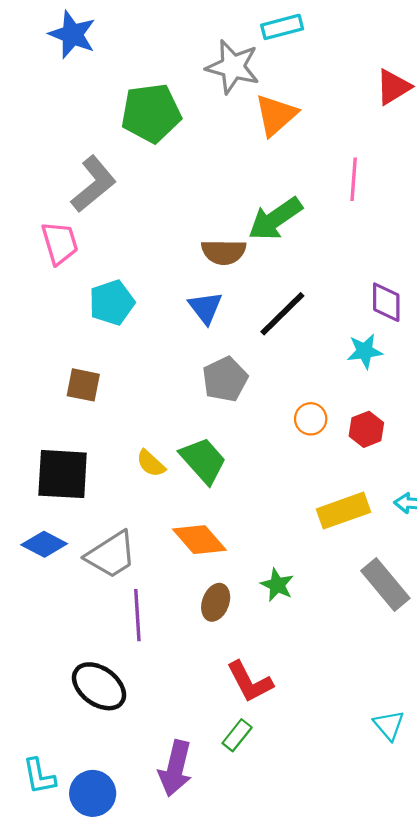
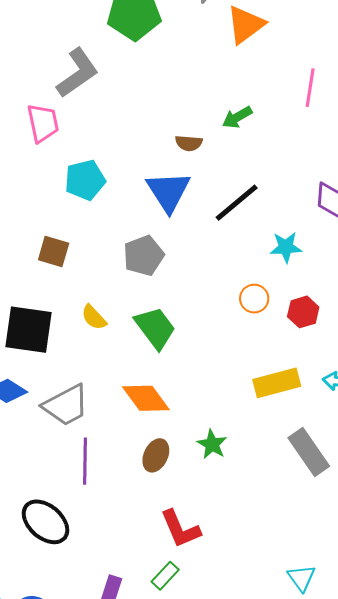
green arrow: (275, 219) -> (237, 117), size x0.6
brown semicircle: (224, 252) -> (189, 143), size x0.7
blue triangle: (205, 308) -> (168, 191), size x1.4
cyan star: (365, 351) -> (286, 247), moved
gray pentagon: (225, 379) -> (144, 256), moved
yellow semicircle: (151, 463) -> (94, 317), moved

